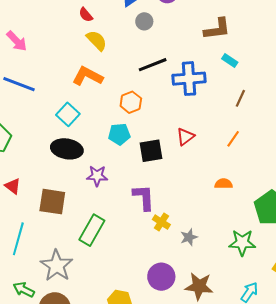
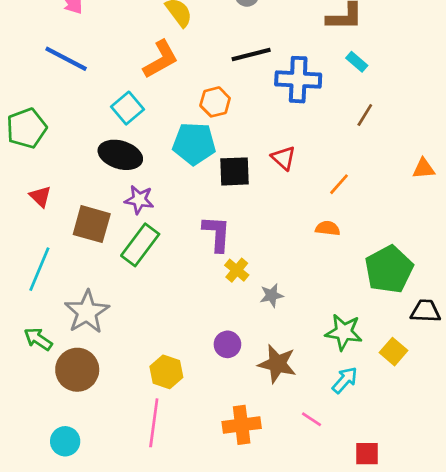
orange L-shape: (88, 76) -> (161, 59), turned 116
cyan pentagon: (119, 134) -> (194, 144), size x1.4
red triangle: (185, 137) -> (284, 158), turned -48
orange line: (233, 139) -> (339, 184), moved
purple star: (97, 176) -> (139, 200), moved
green rectangle: (92, 230) -> (140, 245), moved
green star: (242, 243) -> (344, 332), moved
purple circle: (161, 277) -> (227, 344), size x0.7

